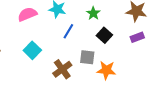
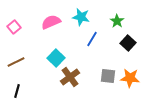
gray square: (87, 57) -> (108, 76), moved
brown cross: (62, 69) -> (70, 77), moved

